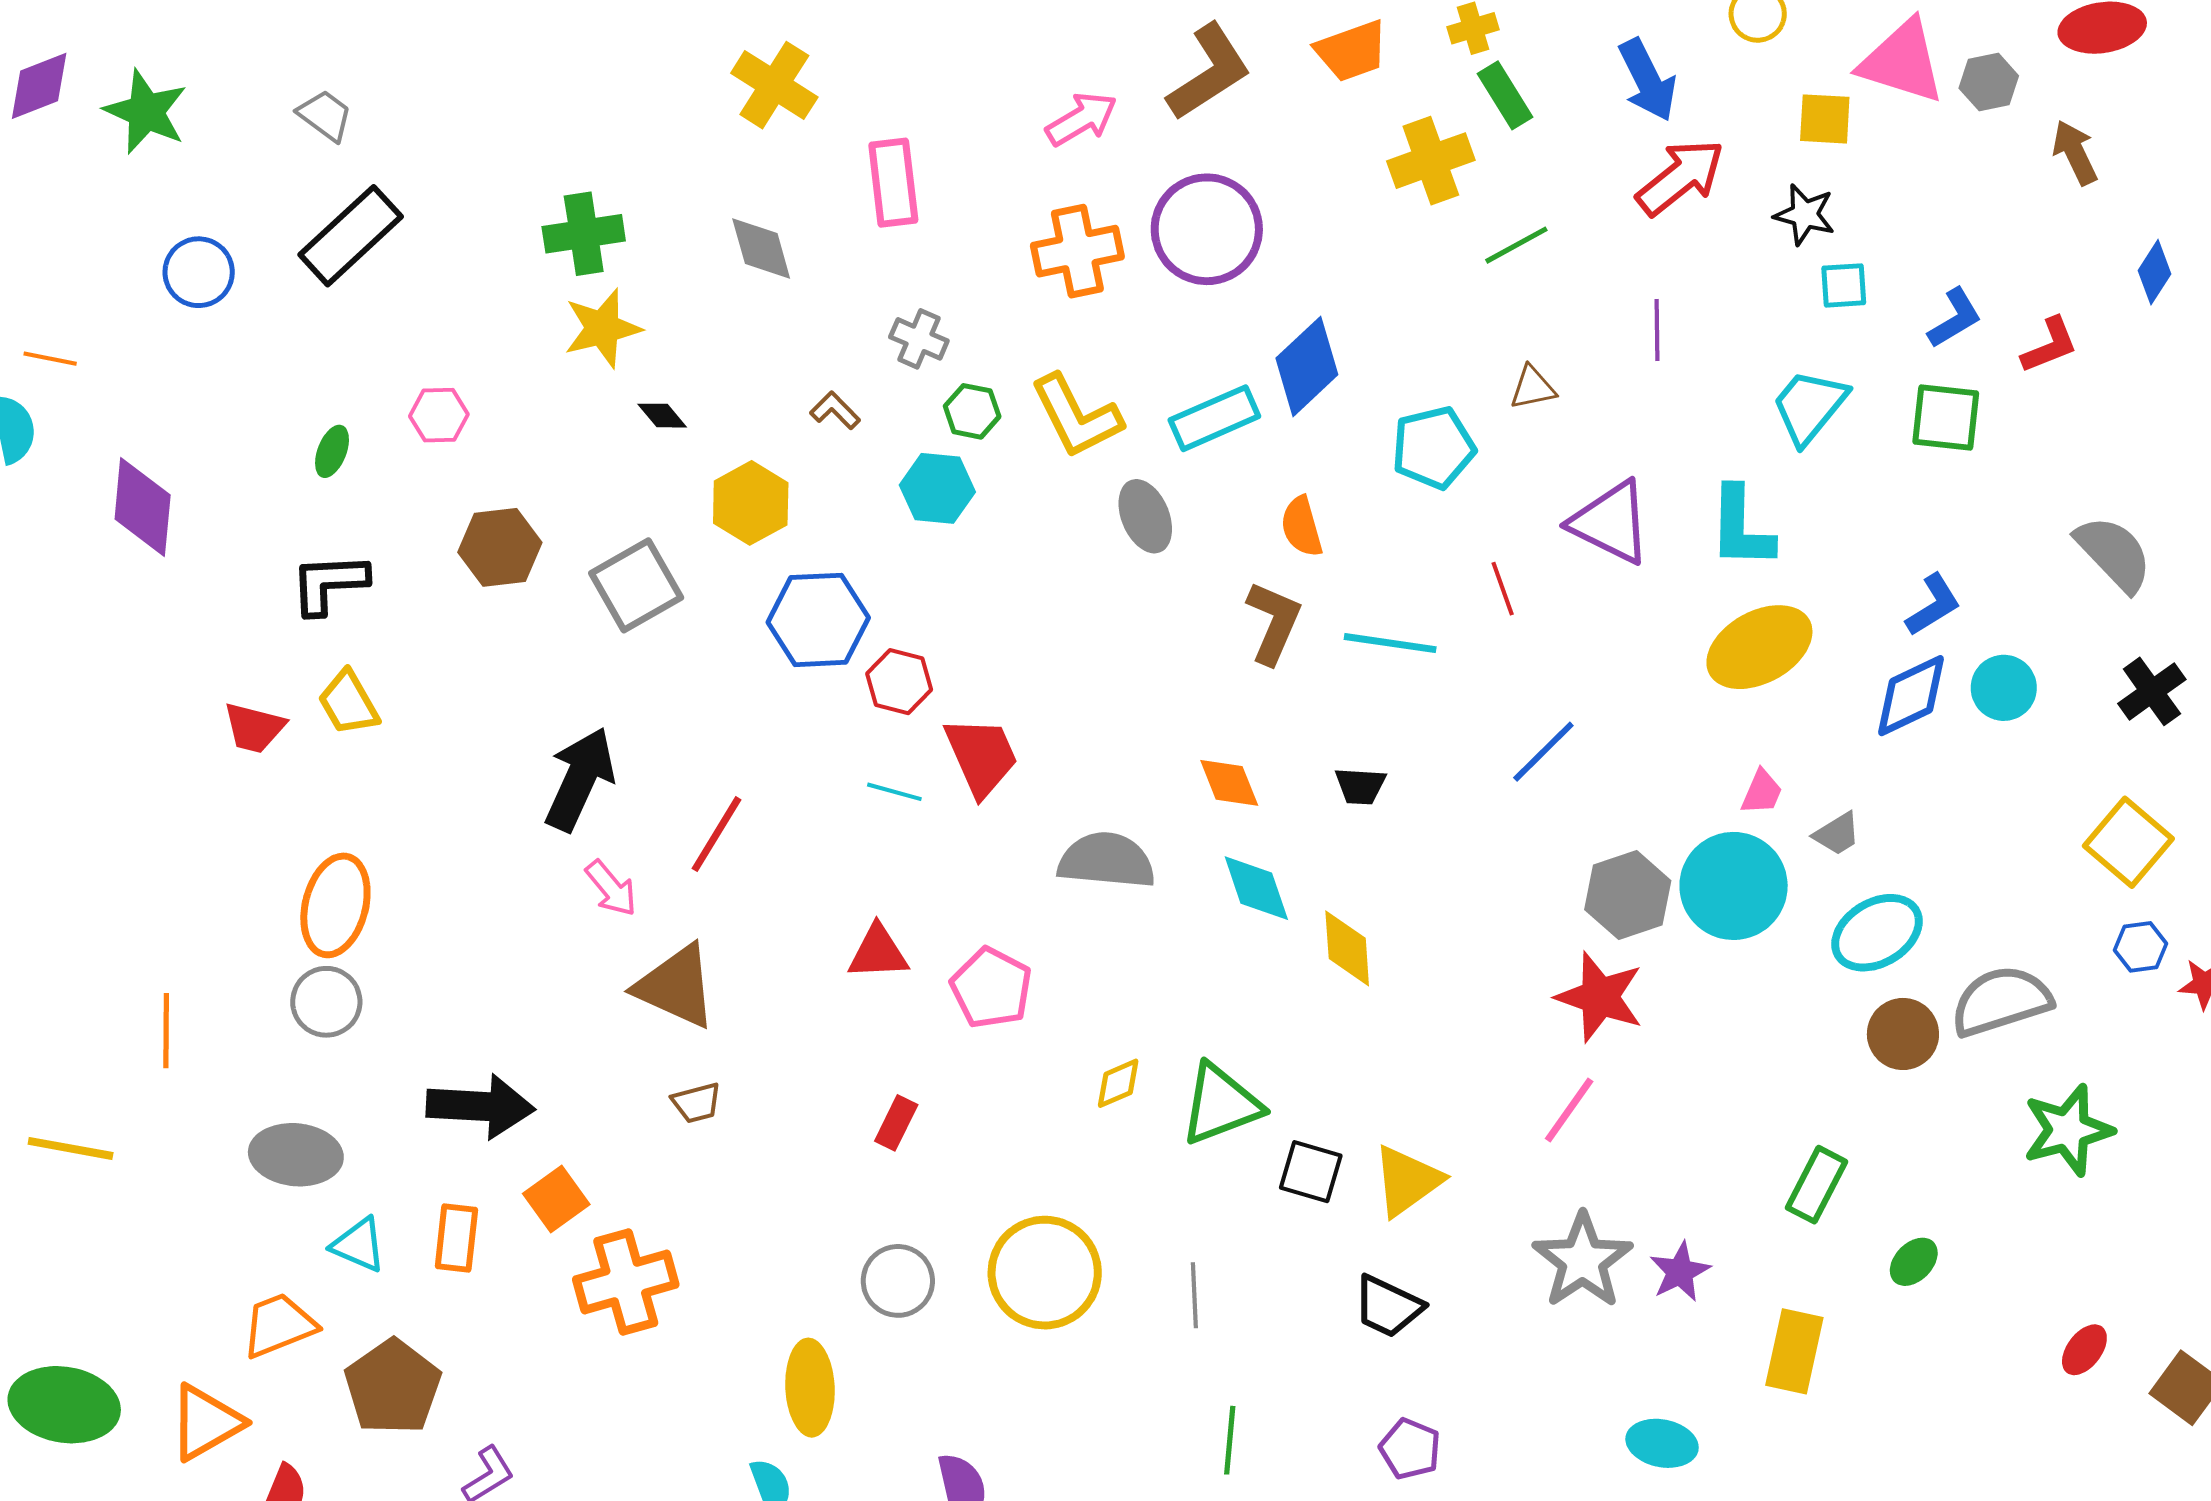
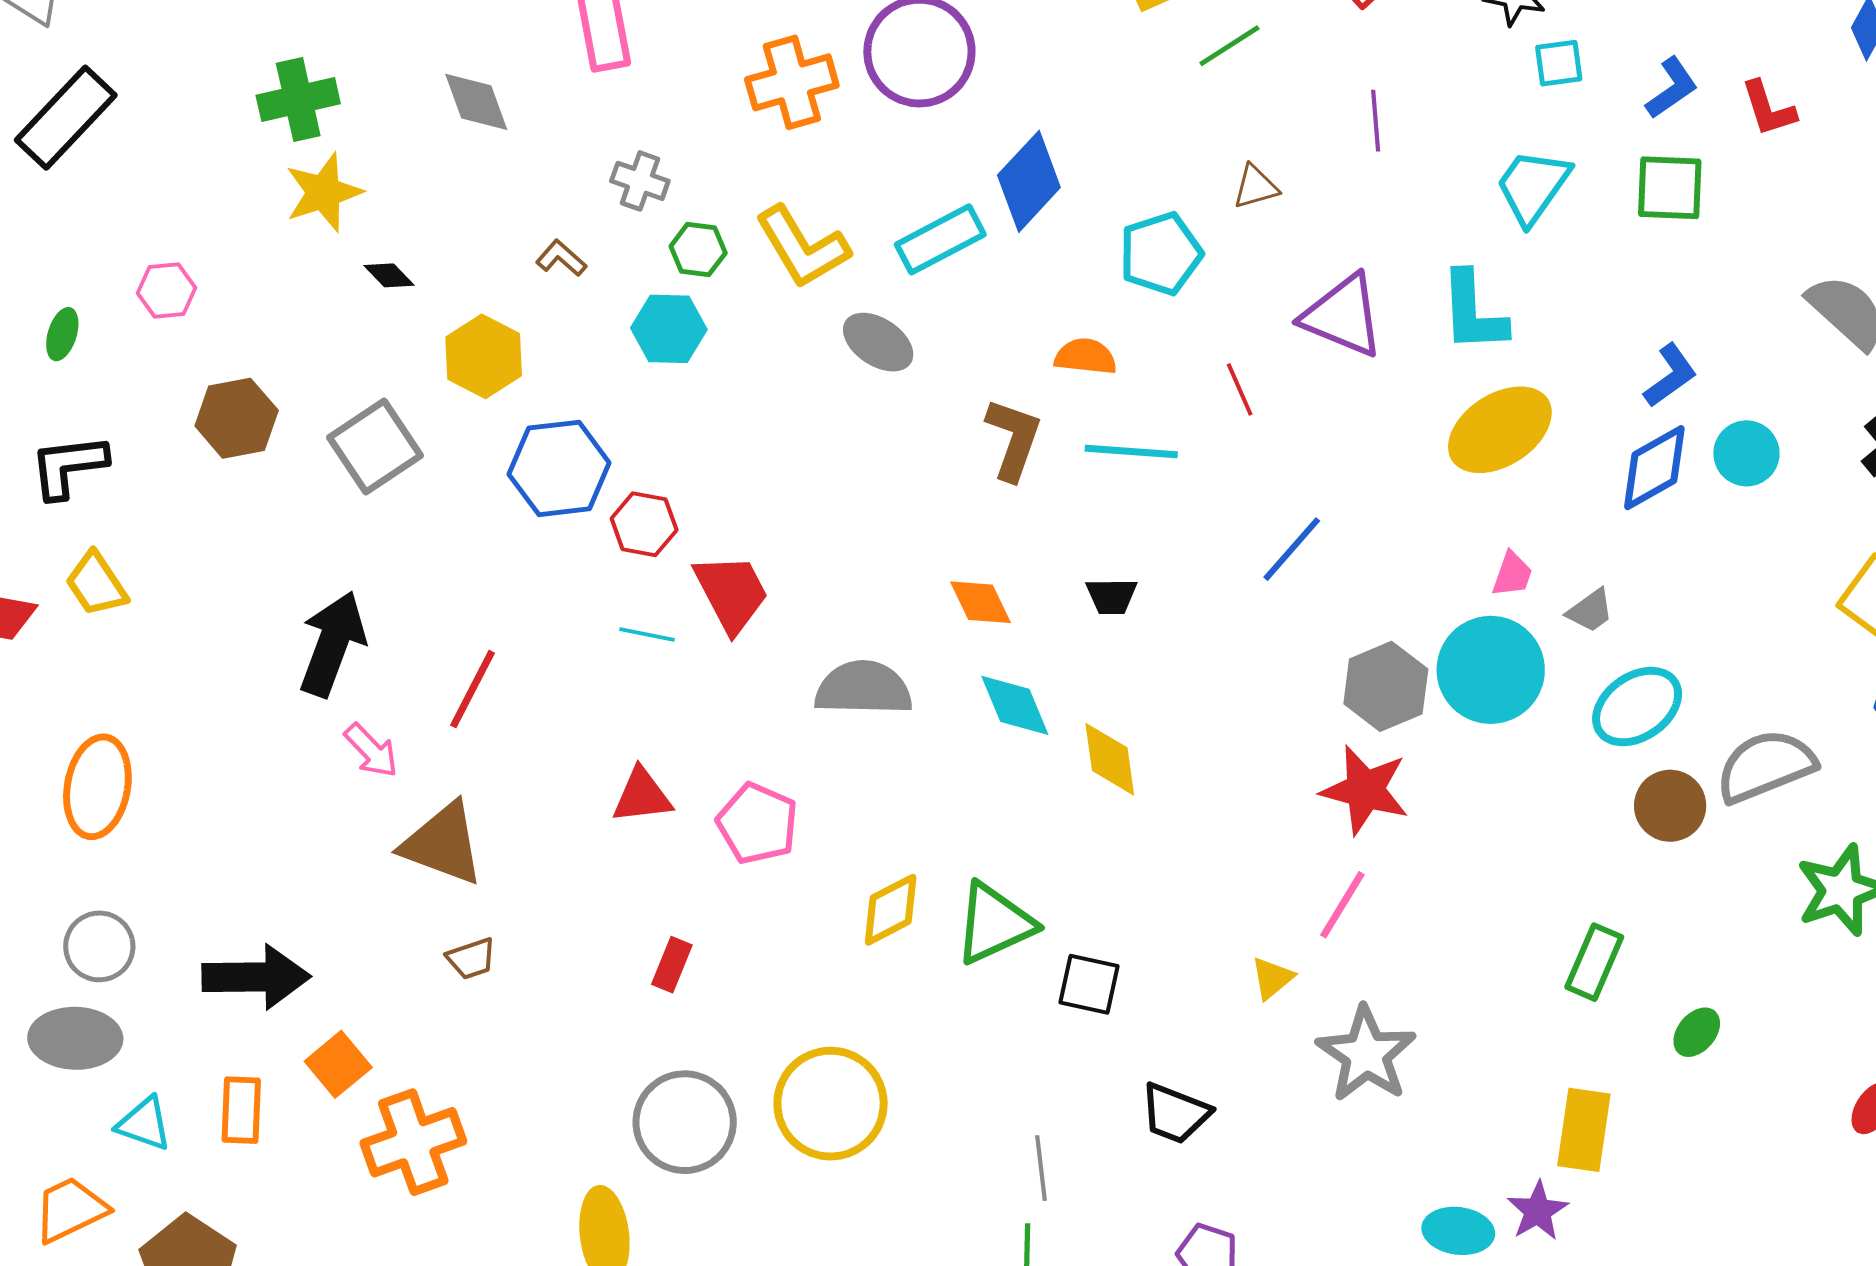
red L-shape: (2050, 345) -> (1768, 109), turned 98
gray ellipse: (1145, 516) -> (878, 342), turned -30
orange semicircle: (1302, 527) -> (1086, 357), moved, turned 116
gray circle: (326, 1002) -> (99, 946), moved
yellow diamond: (1118, 1083) -> (891, 910), size x1.4
yellow triangle: (1407, 1181) -> (1272, 978), moved, size x0.6
purple star: (1680, 1272) -> (1538, 1211), moved
gray circle: (898, 1281) -> (685, 1122), size x1.4
gray line: (1194, 1295) -> (1041, 1168), moved

